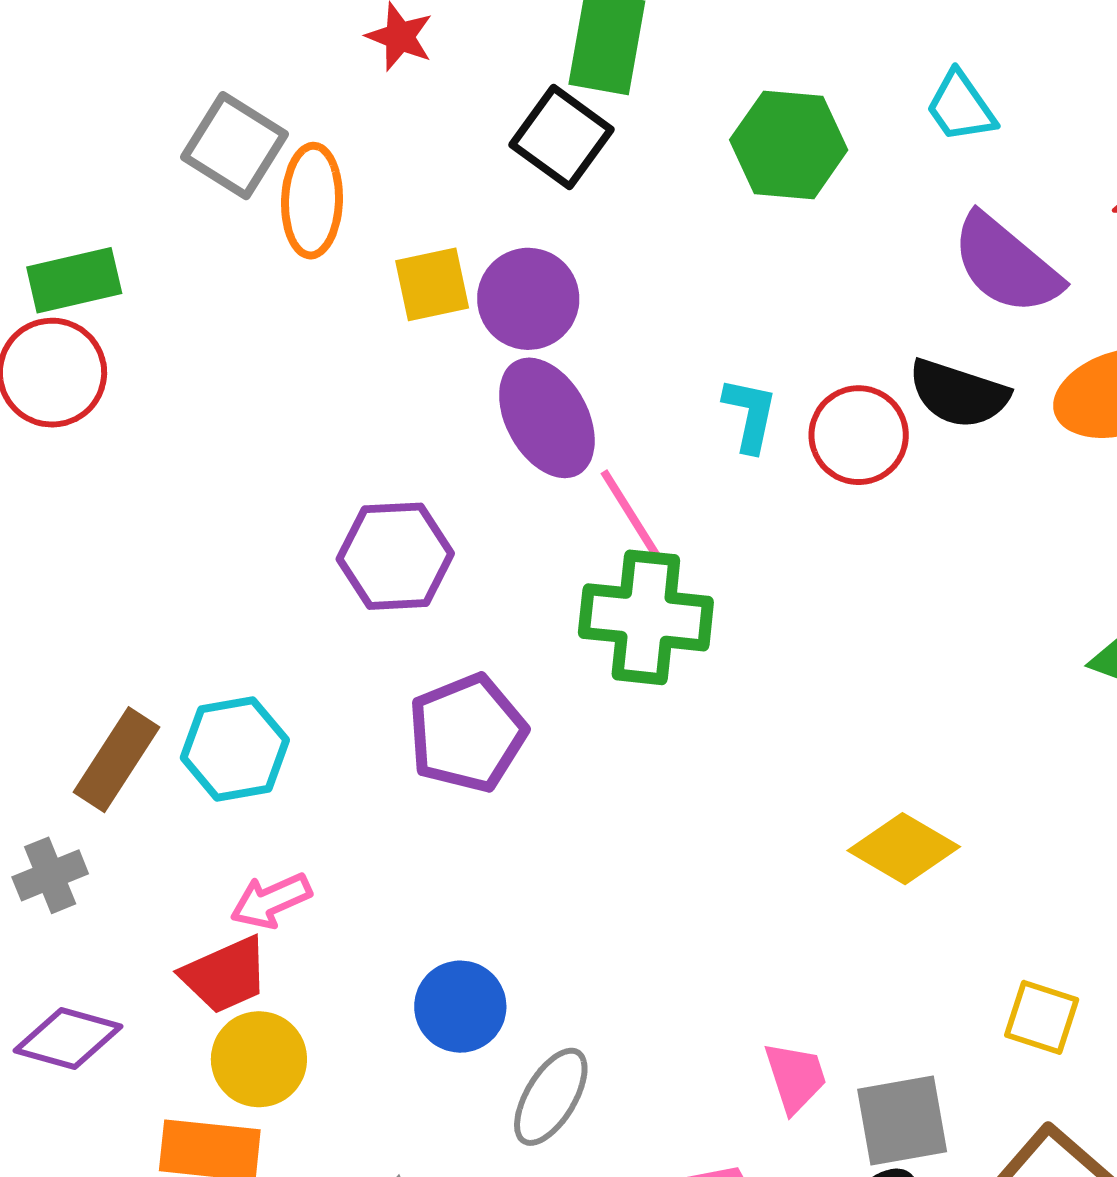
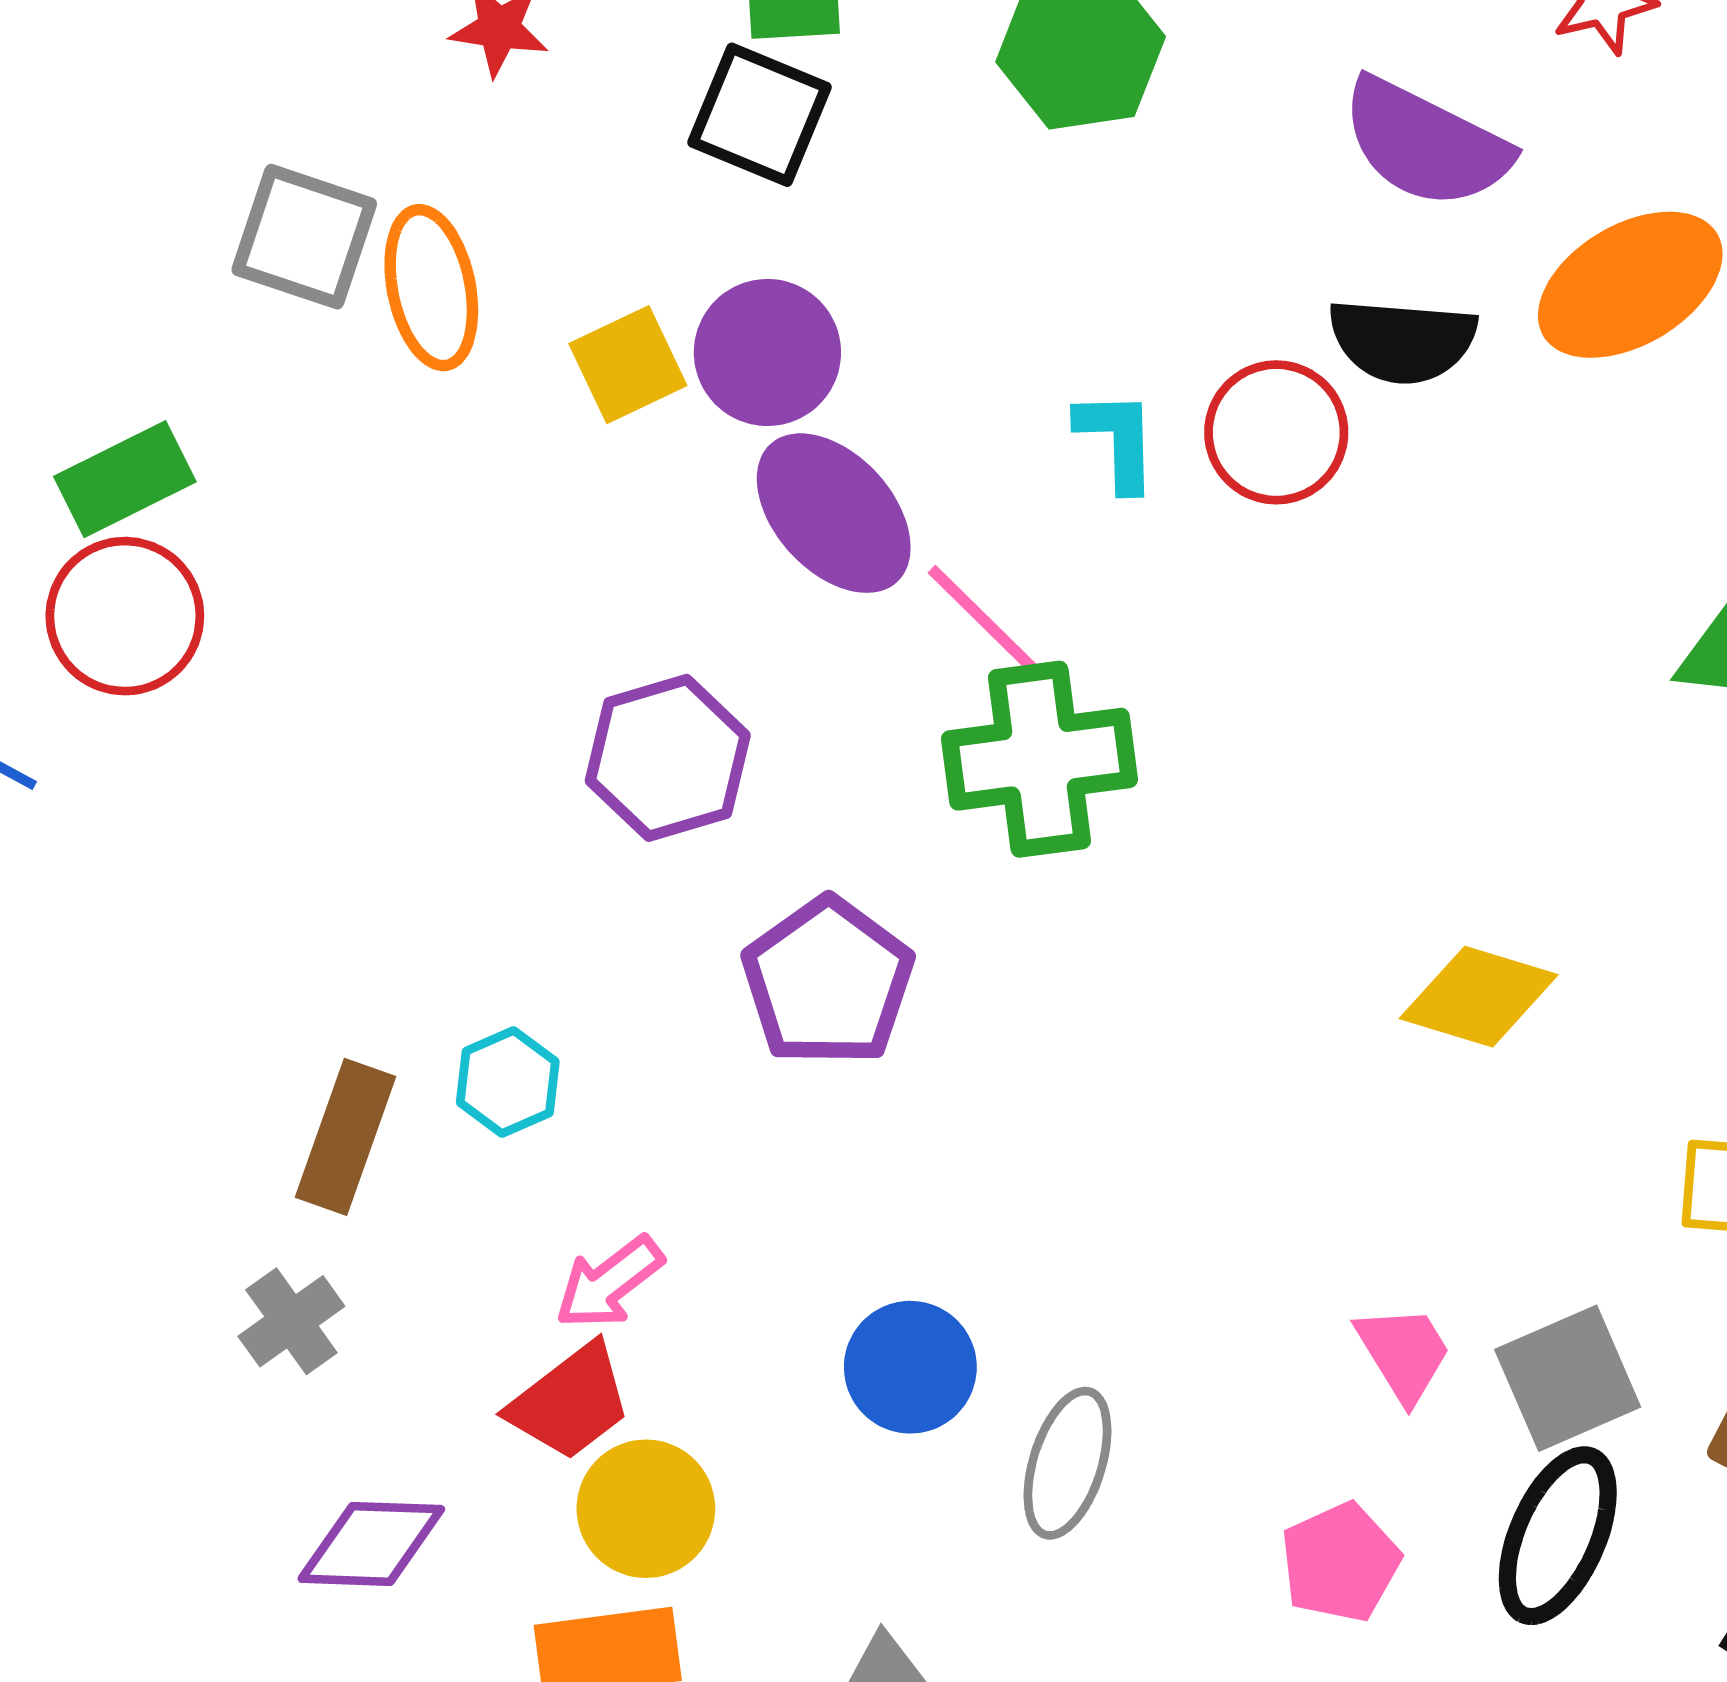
cyan hexagon: (235, 749) -> (508, 1082), size x0.7

